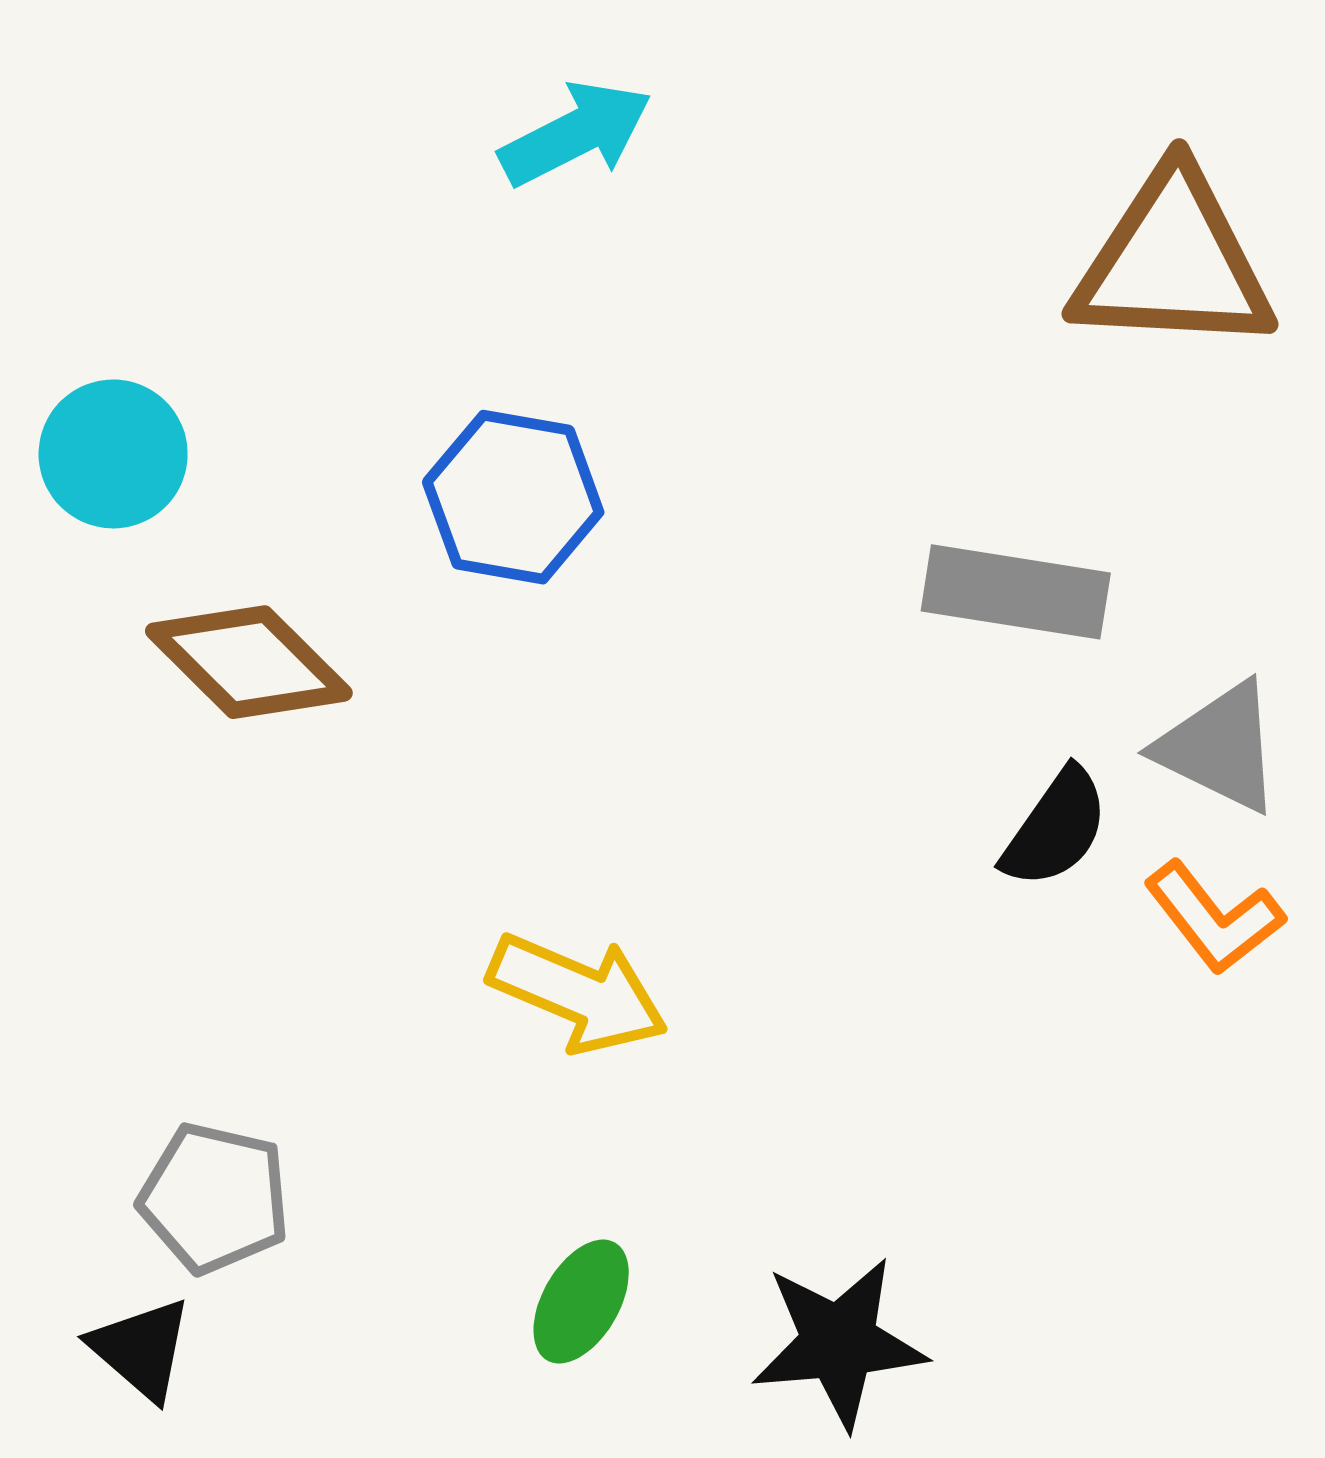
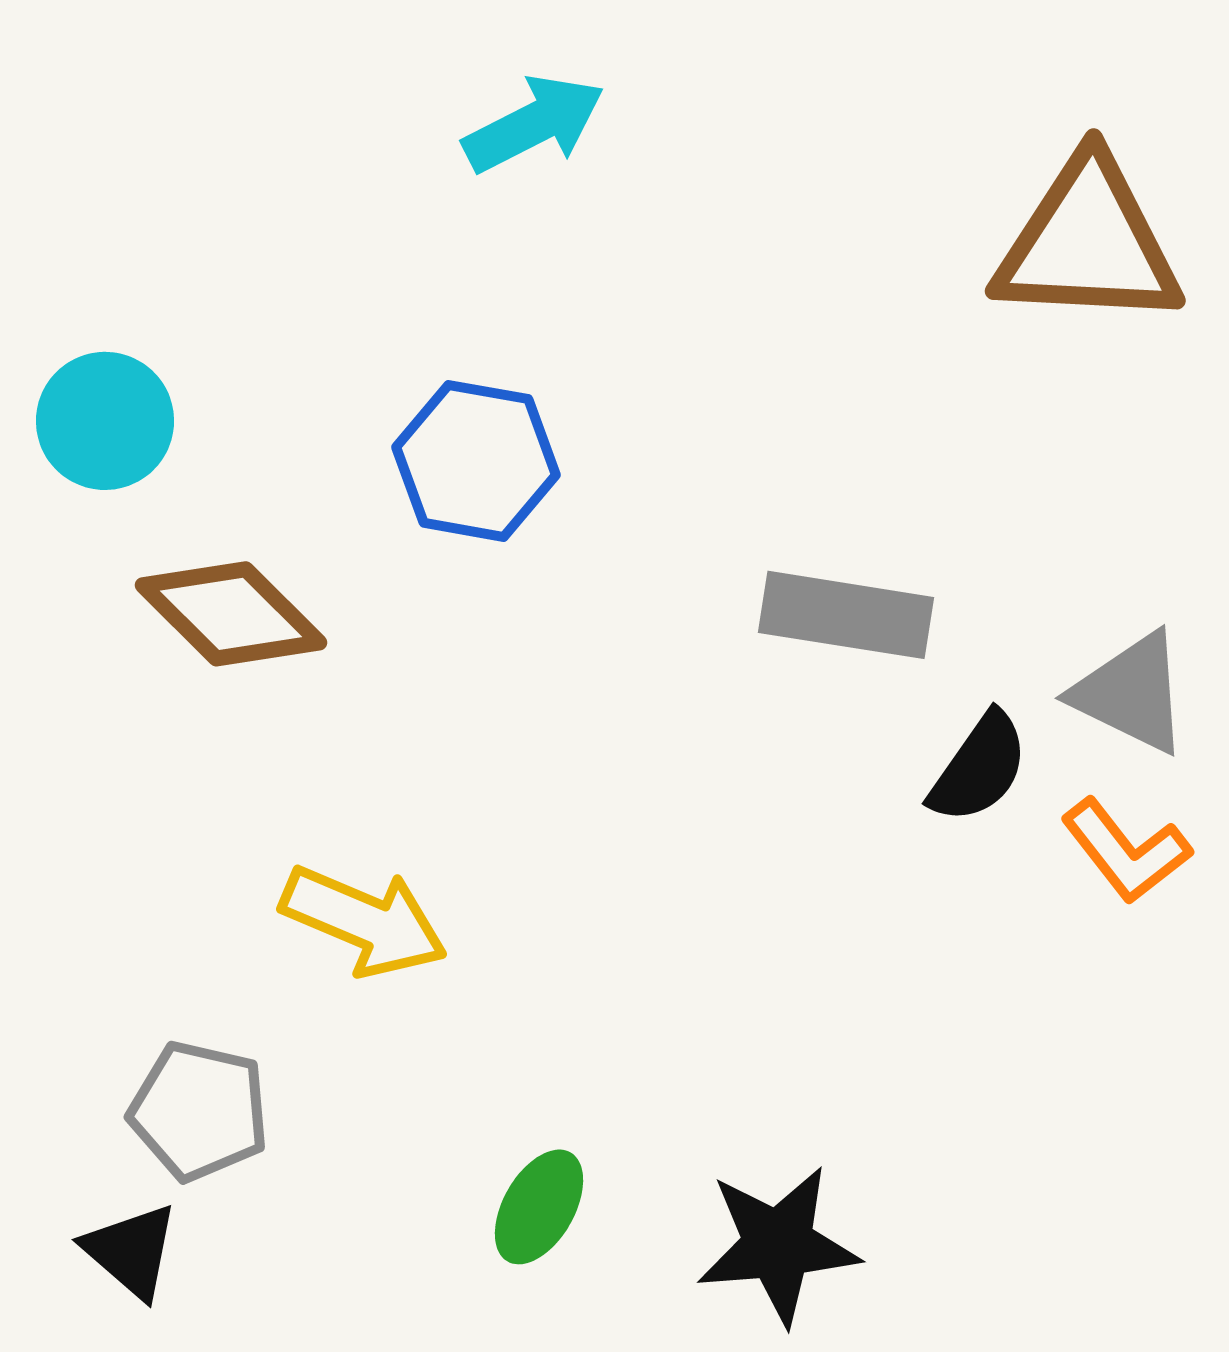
gray rectangle: (1016, 592) -> (846, 615), moved
yellow arrow: (578, 993) -> (364, 921), moved

